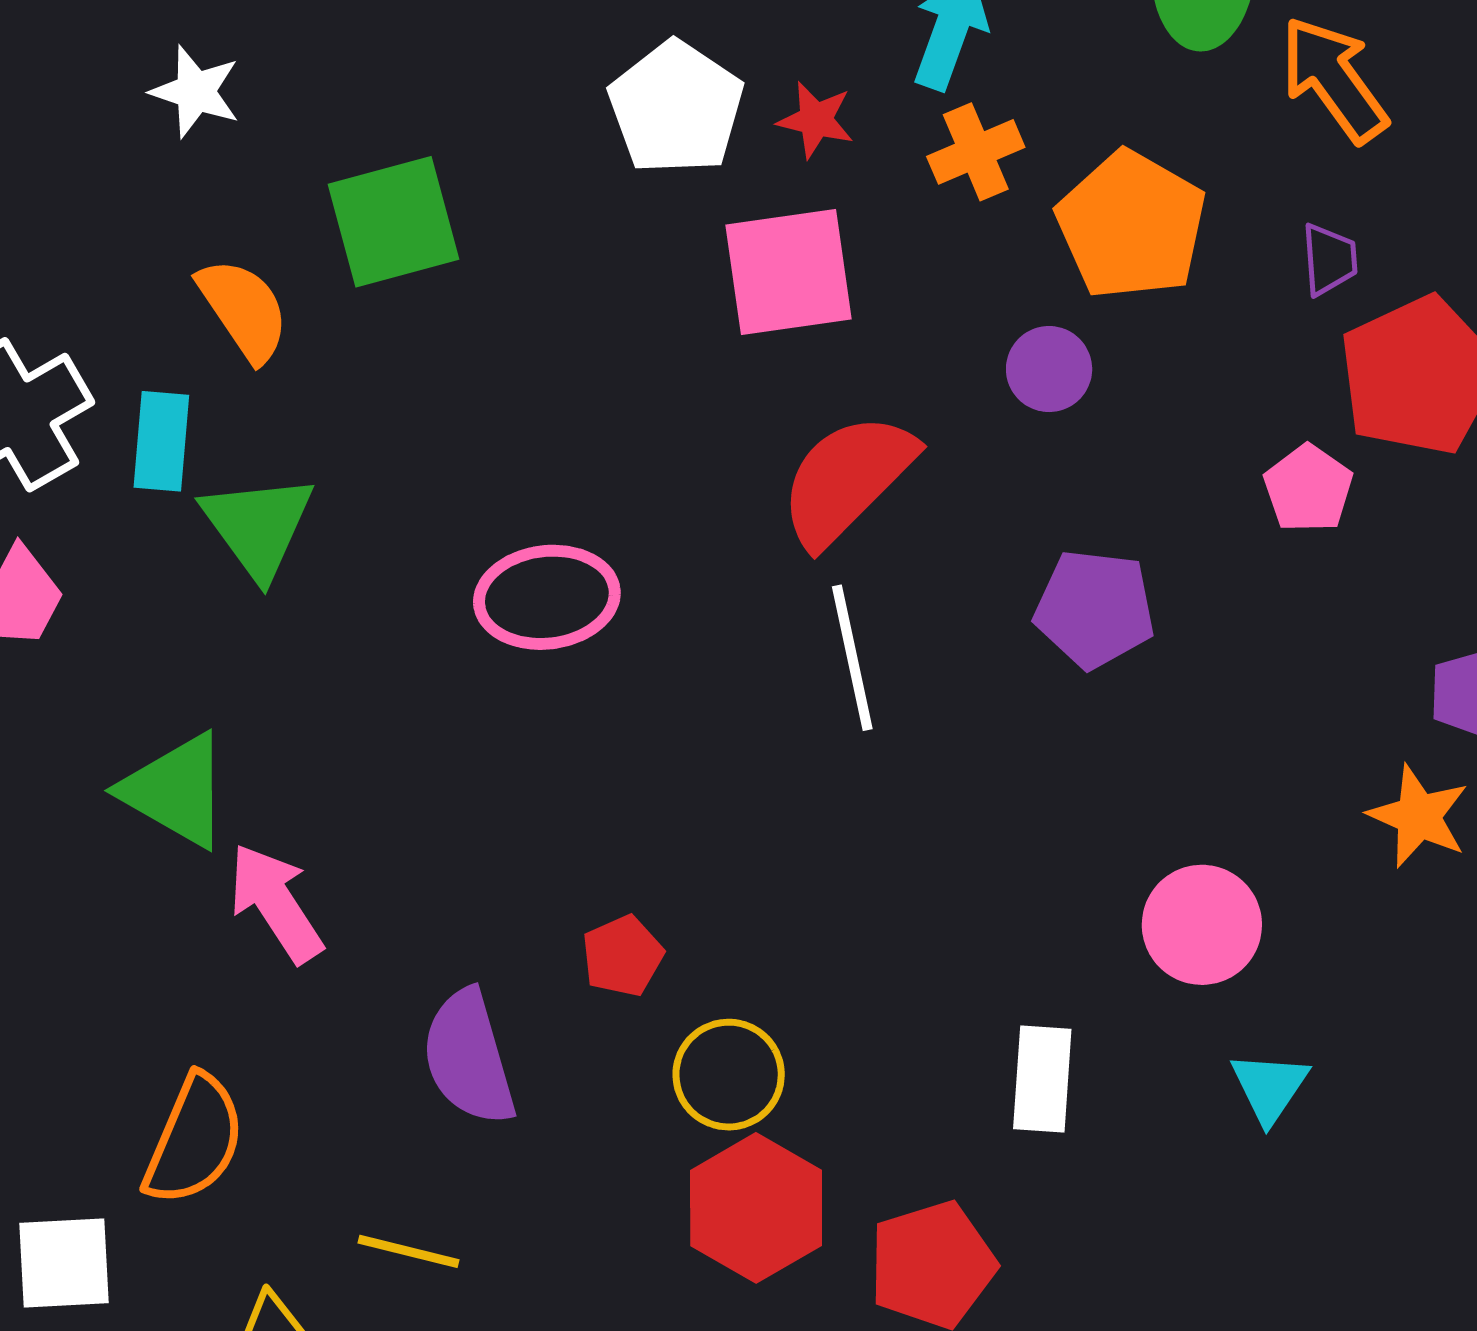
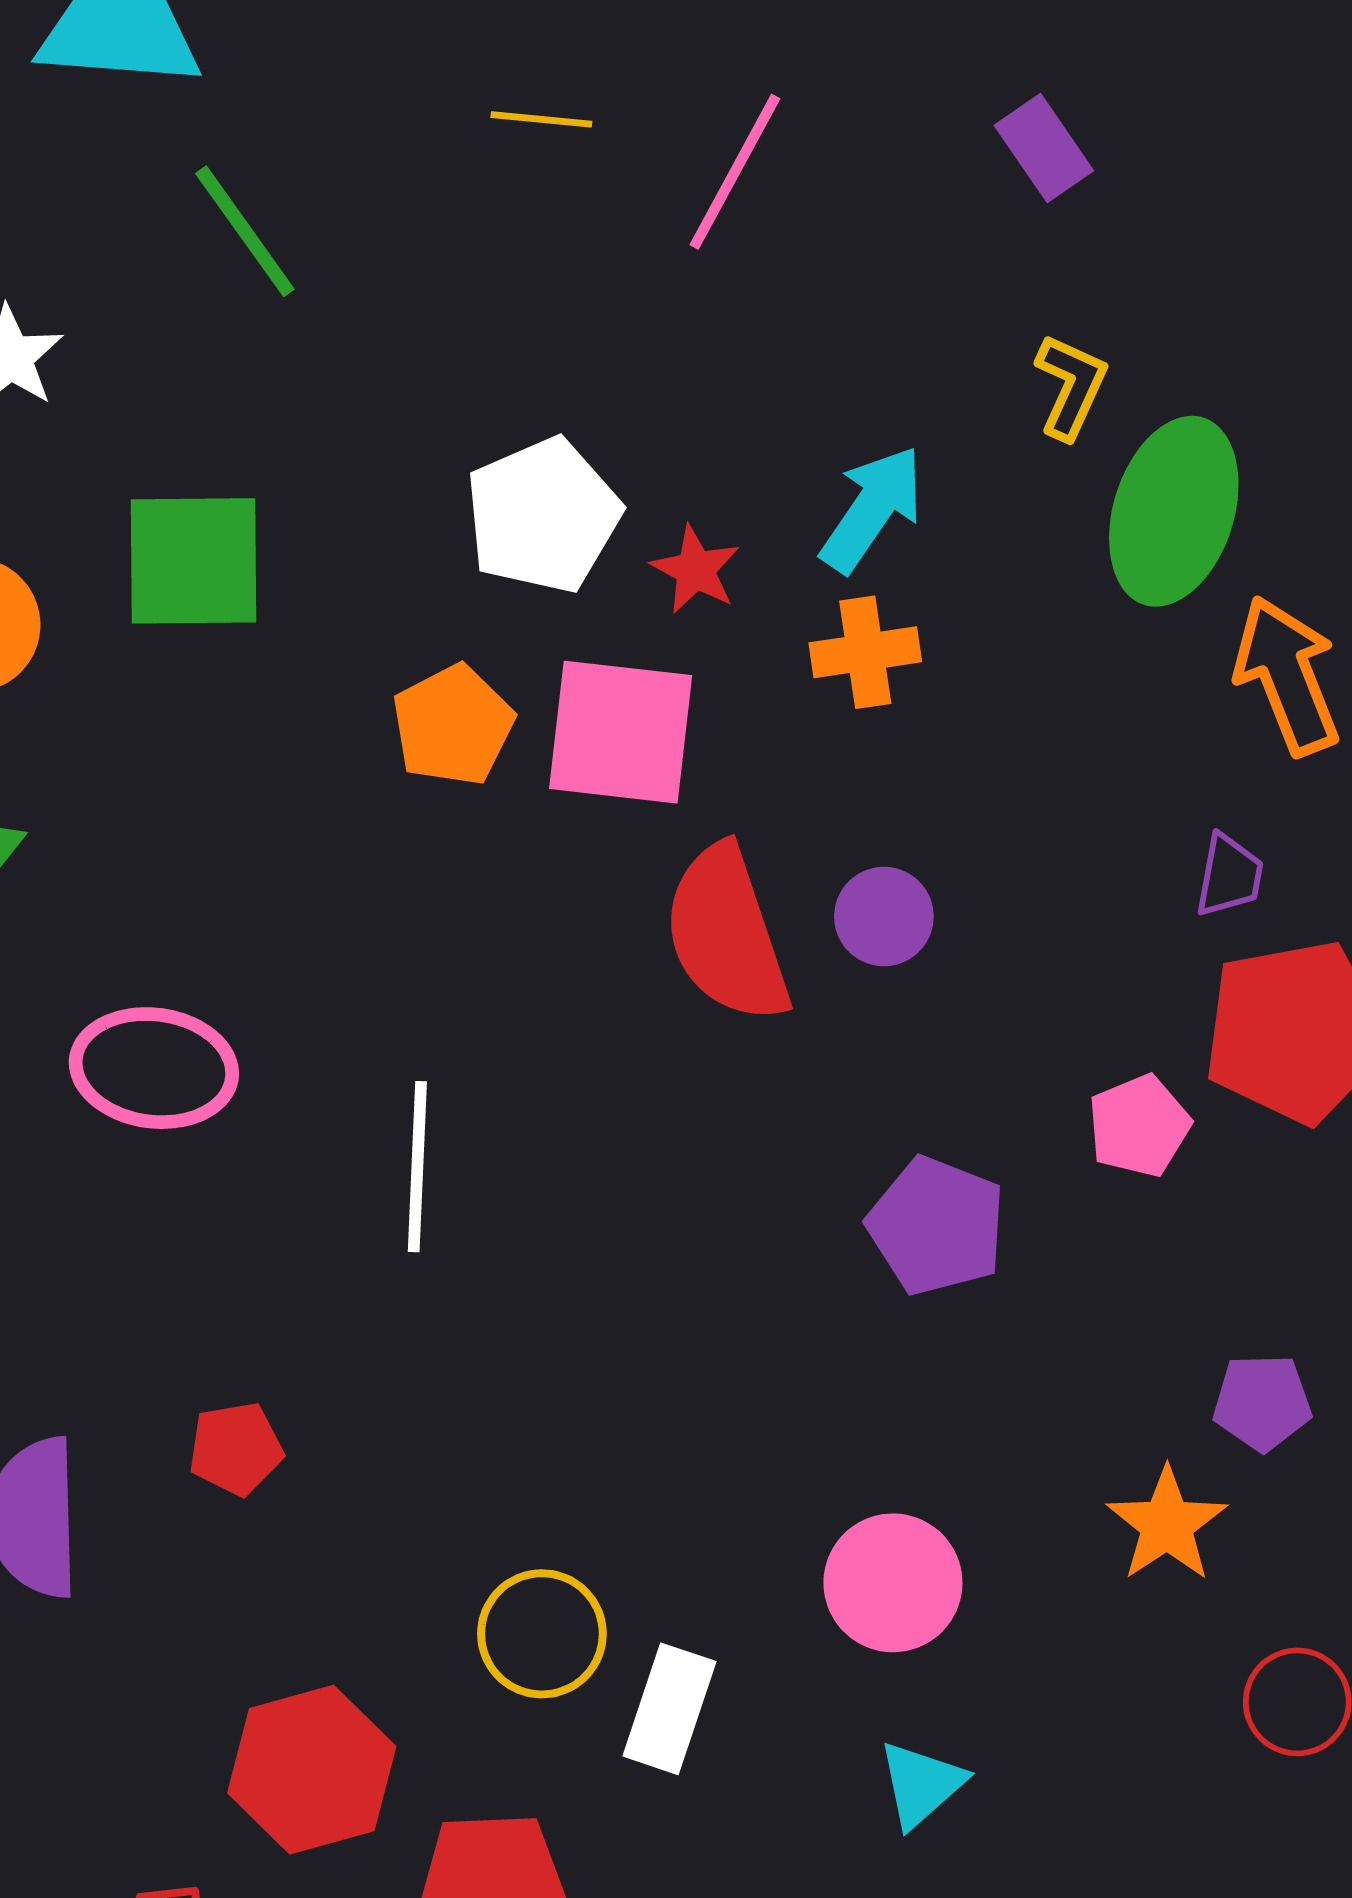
orange pentagon: (1131, 225) -> (453, 725), moved, size x0.7
red semicircle: (847, 479) -> (727, 934), moved, turned -78
pink ellipse: (547, 597) -> (154, 1068), moved
purple pentagon: (1095, 609) -> (937, 1226), moved
white line: (852, 658) -> (417, 1167), moved
yellow circle: (729, 1075) -> (542, 1634), moved

